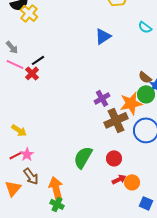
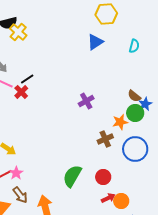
cyan semicircle: (145, 27) -> (134, 46), turned -112
blue triangle: (103, 36) -> (95, 42), moved
purple cross: (102, 98) -> (86, 101), moved
orange star: (131, 103) -> (120, 122), size x0.7
brown cross: (116, 120) -> (105, 139), size x0.7

